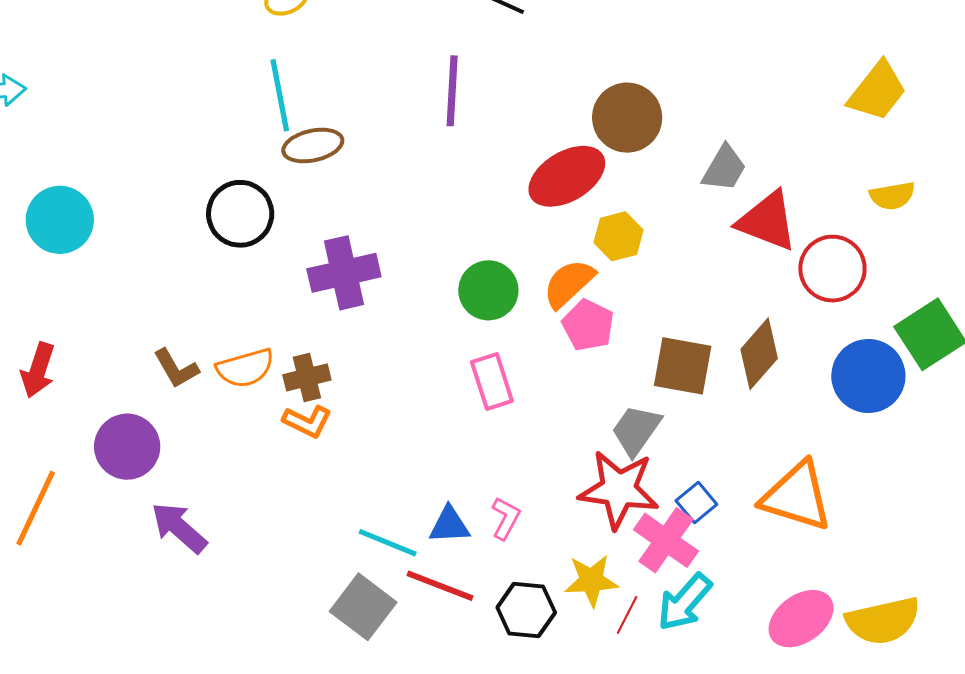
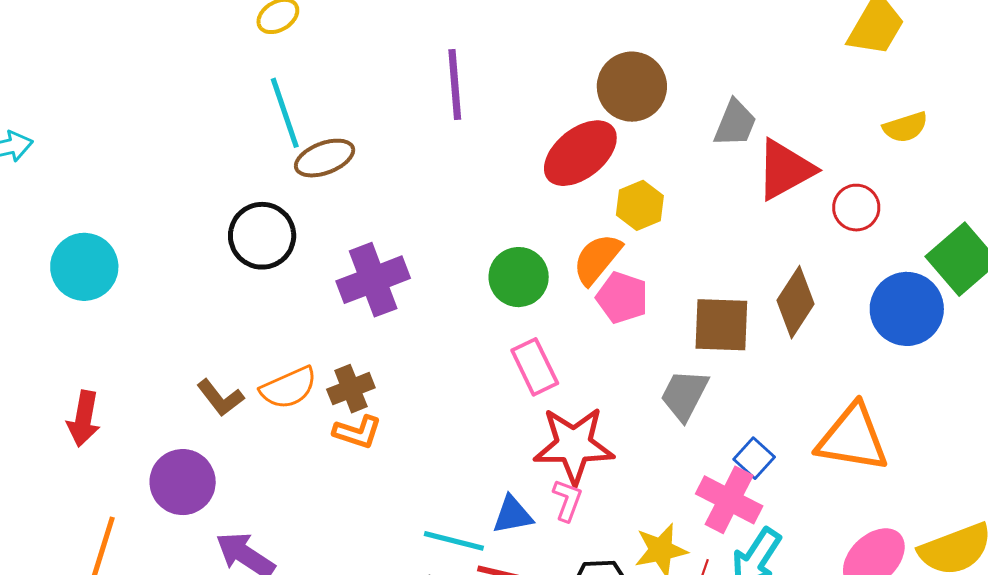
red triangle: (767, 221) -> (785, 170), turned -42
red circle: (832, 269) -> (856, 208), size x0.7
red star: (619, 490) -> (574, 445), moved

